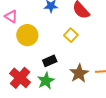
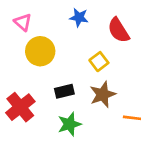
brown star: (79, 73) -> (103, 94), moved
green star: (46, 81) -> (69, 124), moved

